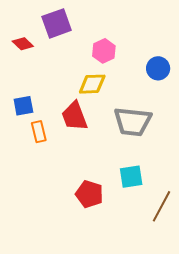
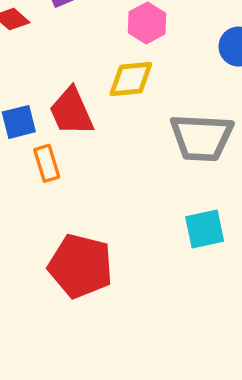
red trapezoid: (75, 116) -> (71, 112), moved
red pentagon: (89, 194) -> (81, 266), moved, size x1.4

